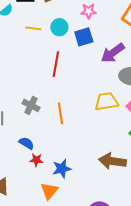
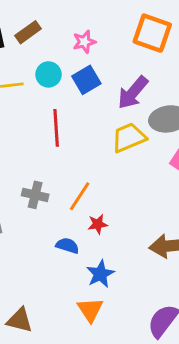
yellow trapezoid: (106, 102) -> (129, 138), moved
orange line: (61, 113) -> (80, 196), turned 55
blue semicircle: (26, 143) -> (67, 246), moved
red star: (36, 160) -> (98, 224), moved

